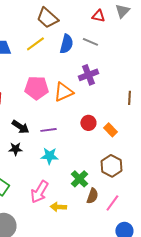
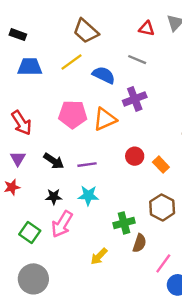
blue semicircle: (66, 44) -> (104, 75), moved, turned -78
black star: (15, 149) -> (54, 197), moved
green cross: (79, 179) -> (124, 223), turned 30
pink arrow: (39, 192) -> (62, 224), moved
pink line: (112, 203) -> (163, 263), moved
yellow arrow: (58, 207) -> (99, 256), turned -49

